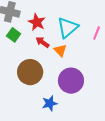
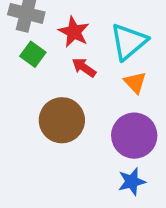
orange triangle: (60, 50) -> (135, 82), moved
blue star: (50, 103) -> (132, 182), moved

